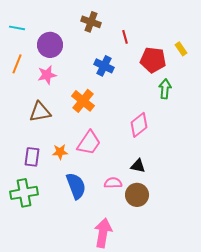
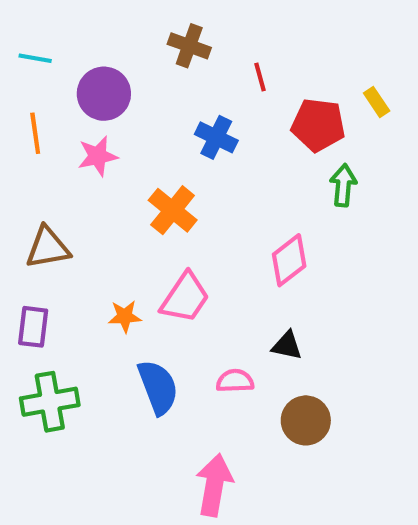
orange line: (17, 64) -> (35, 133), turned -30
brown triangle: (40, 112) -> (48, 248), moved
purple rectangle: (32, 157) -> (33, 327), moved
brown circle: (137, 195) -> (306, 420), moved

